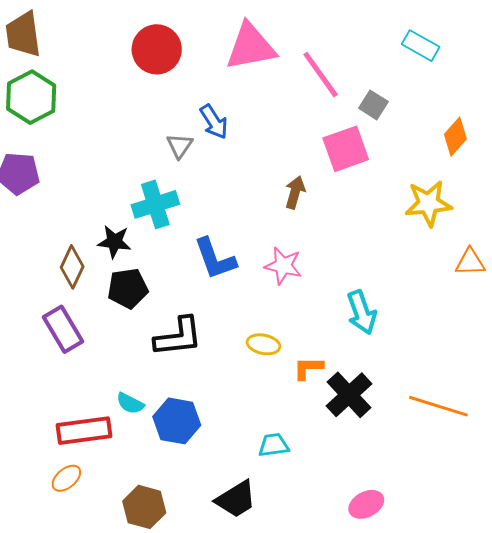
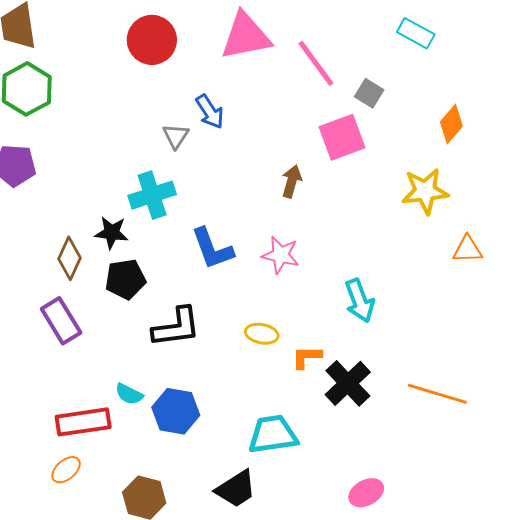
cyan trapezoid: (273, 445) -> (273, 434), size x1.6

